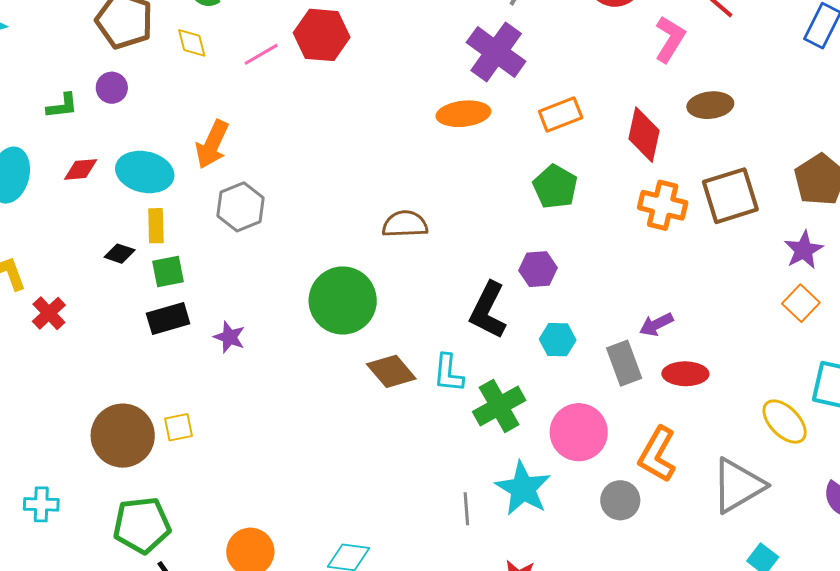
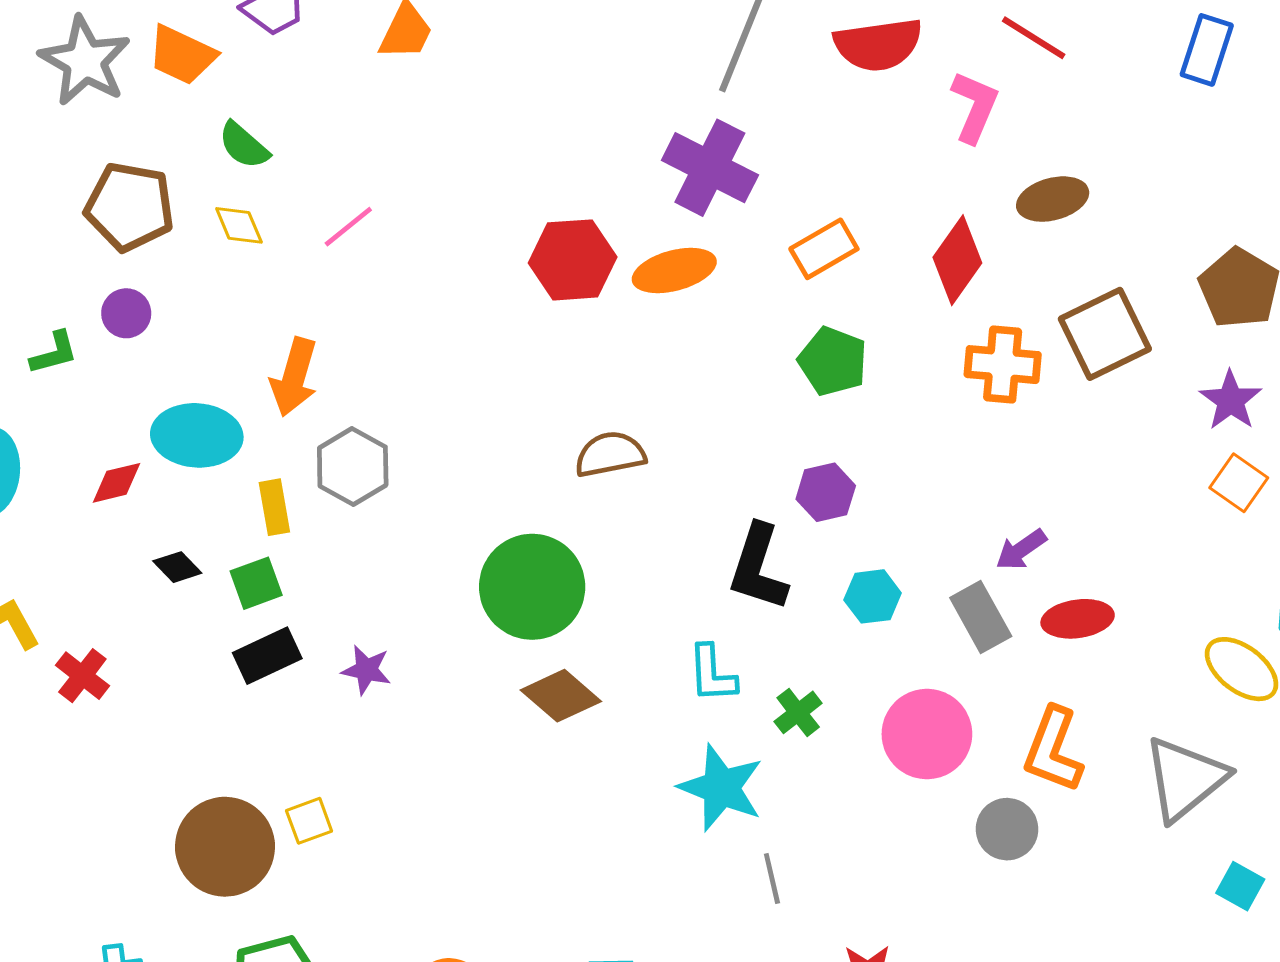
red hexagon: (322, 35) -> (573, 260), moved
red diamond: (644, 135) -> (957, 260), turned 32
red diamond: (81, 169) -> (117, 483), moved
yellow rectangle: (156, 226) -> (274, 507), moved
black diamond: (120, 254) -> (177, 567), turned 36
brown diamond: (391, 371) -> (561, 696), moved
green cross: (499, 406) -> (798, 712), size x0.6
cyan star: (523, 488) -> (721, 788), moved

